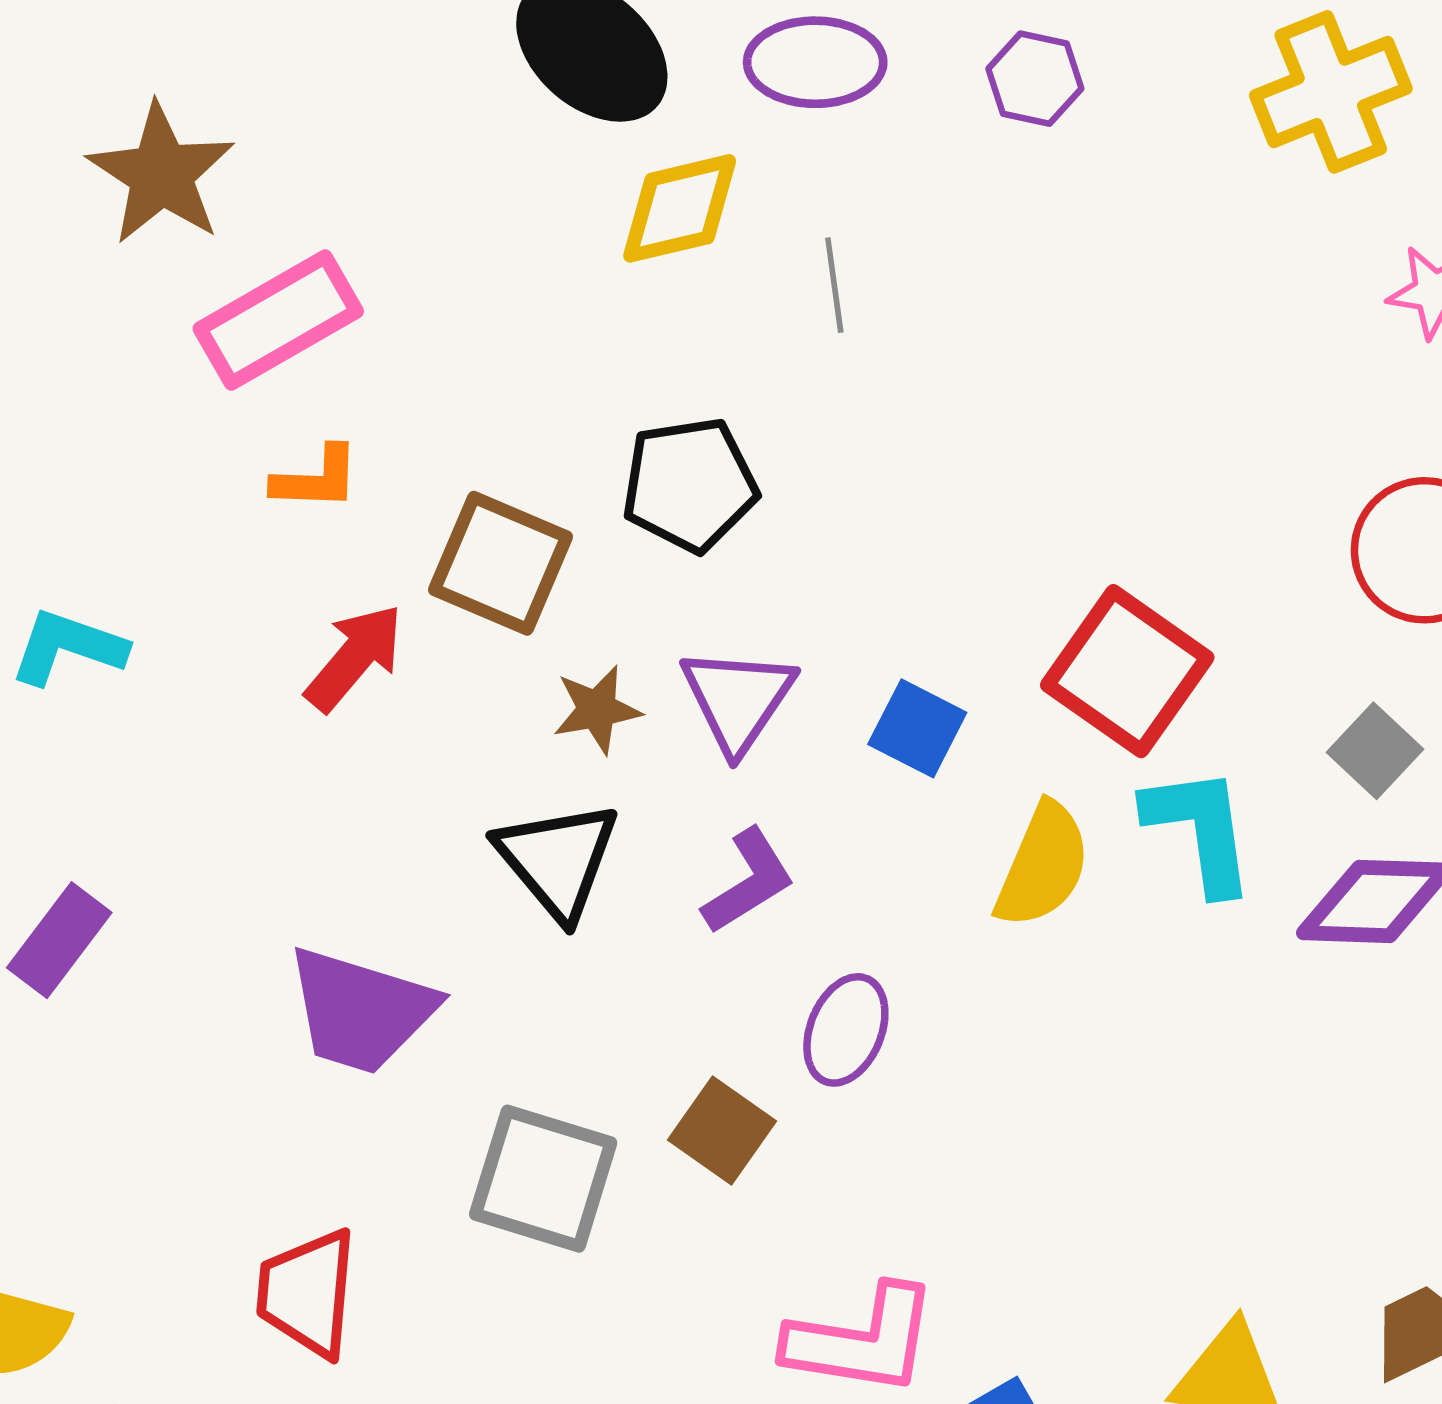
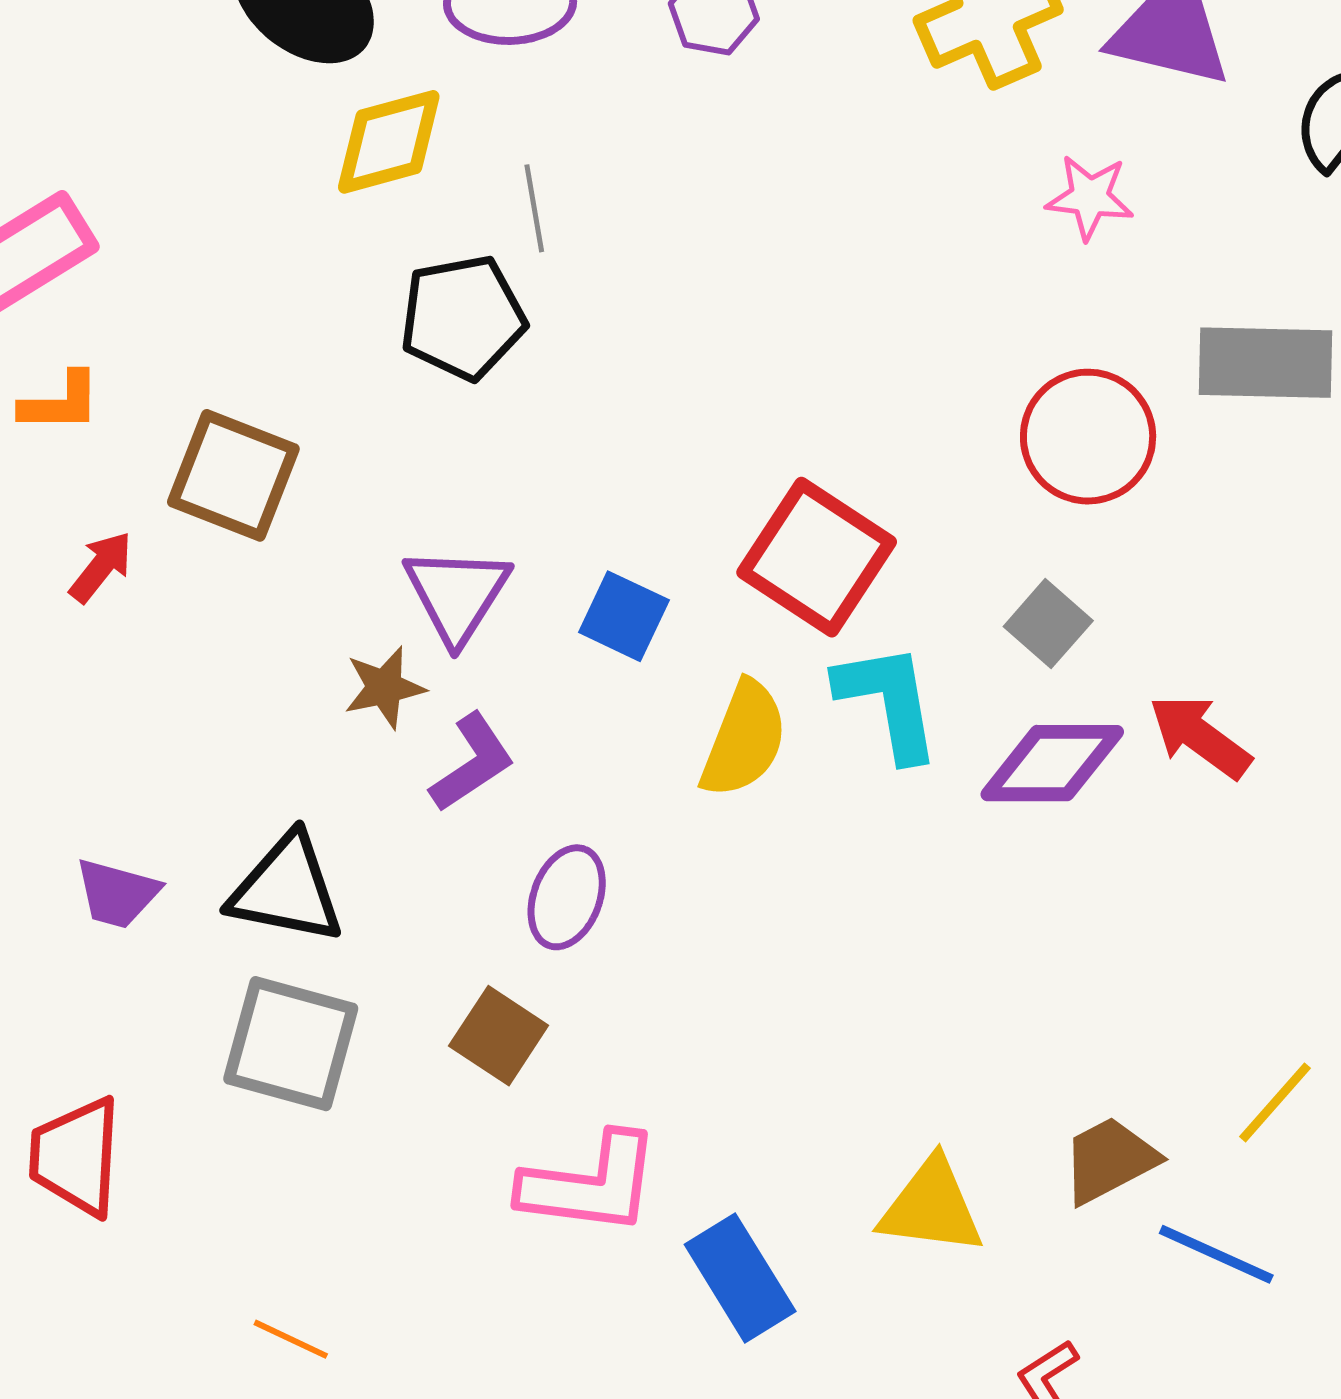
black pentagon: (690, 485) -> (463, 317), moved
red arrow: (354, 658) -> (101, 567), size x0.7
brown star: (597, 710) -> (384, 687), moved
black triangle: (558, 860) -> (287, 889), moved, turned -37
purple trapezoid: (361, 1010) -> (117, 893), size x0.6
brown square: (722, 1131) -> (499, 1036), moved

